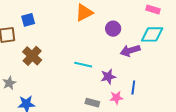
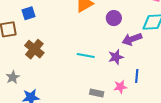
purple star: (108, 77) -> (116, 57), moved

